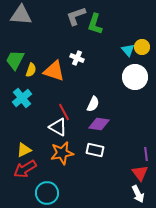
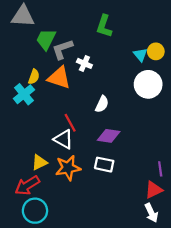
gray L-shape: (76, 16) -> (62, 49), moved
green trapezoid: (15, 60) -> (46, 39), moved
cyan cross: (22, 98) -> (24, 94), moved
white semicircle: (93, 104) -> (102, 104), moved
yellow triangle: (24, 150) -> (39, 162), moved
red triangle: (140, 173) -> (154, 190), turned 42
cyan circle: (47, 193) -> (35, 211), moved

